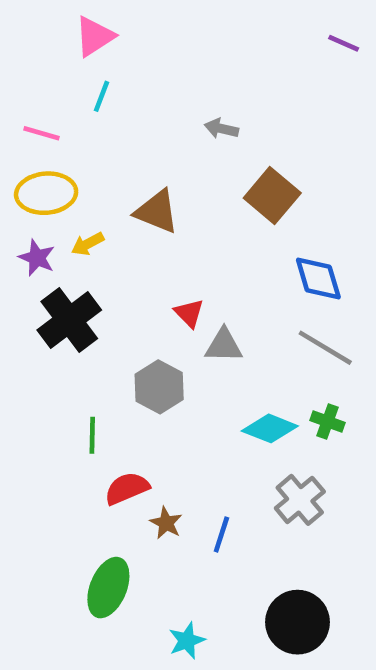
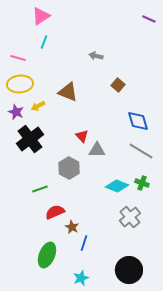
brown square: (272, 195) -> (118, 85), size x0.6
green line: (92, 435) -> (40, 189), turned 70
blue line: (221, 534) -> (84, 243), moved

